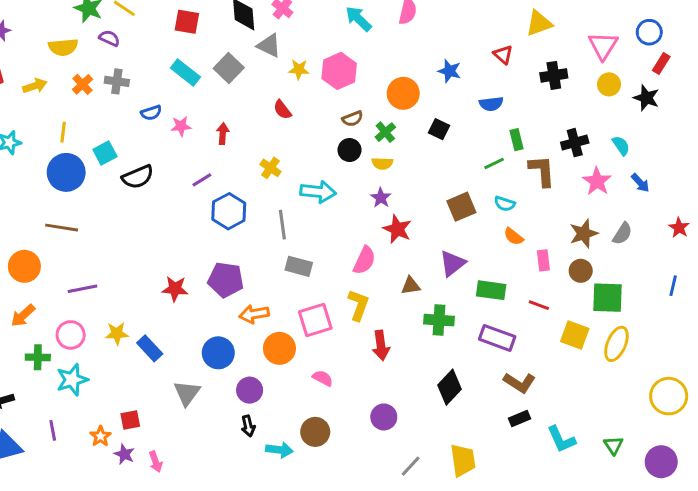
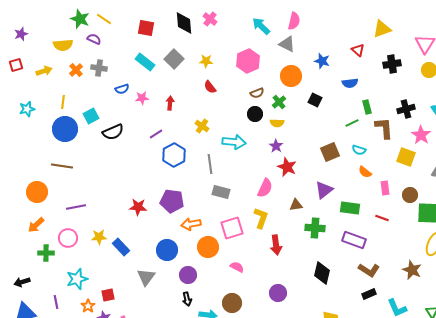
gray triangle: (269, 46) -> (287, 44), moved
yellow star: (299, 69) -> (206, 61), moved
brown star: (584, 234) -> (412, 270), moved, turned -30
yellow square: (575, 335) -> (406, 157), moved
cyan star: (72, 380) -> (77, 279), moved
black diamond: (449, 387) -> (322, 273), turned -30

